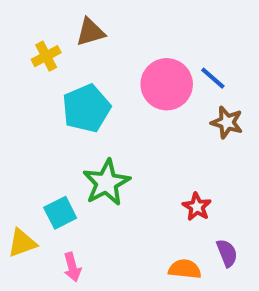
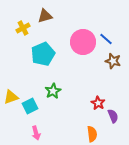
green star: (106, 183) -> (53, 91), size x0.7
yellow triangle: (22, 243) -> (11, 97), moved
purple semicircle: (227, 253) -> (113, 116), moved
orange semicircle: (185, 269) -> (92, 134), turned 77

